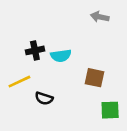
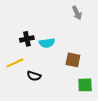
gray arrow: (100, 17) -> (77, 13), turned -128

